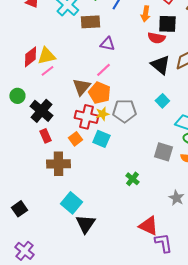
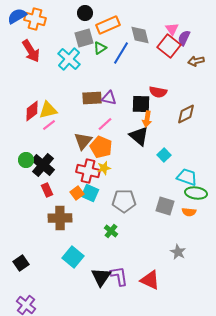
orange arrow: (145, 14) -> (147, 119), moved
brown rectangle: (90, 22) -> (92, 98), moved
black square: (167, 24) -> (141, 104), moved
black triangle: (160, 65) -> (139, 136), moved
green circle: (17, 96) -> (26, 160), moved
gray pentagon: (124, 111) -> (124, 201), moved
cyan square: (101, 139) -> (90, 193), moved
green cross: (132, 179) -> (111, 231), moved
black triangle: (85, 224) -> (101, 277), moved
purple L-shape: (163, 243) -> (119, 276), moved

